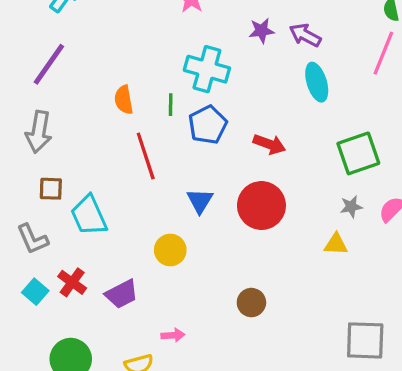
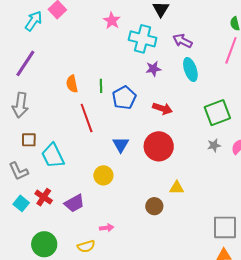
purple star: (262, 31) -> (153, 69), moved
cyan cross: (207, 69) -> (143, 39), moved
yellow triangle: (336, 244) -> (177, 188), moved

